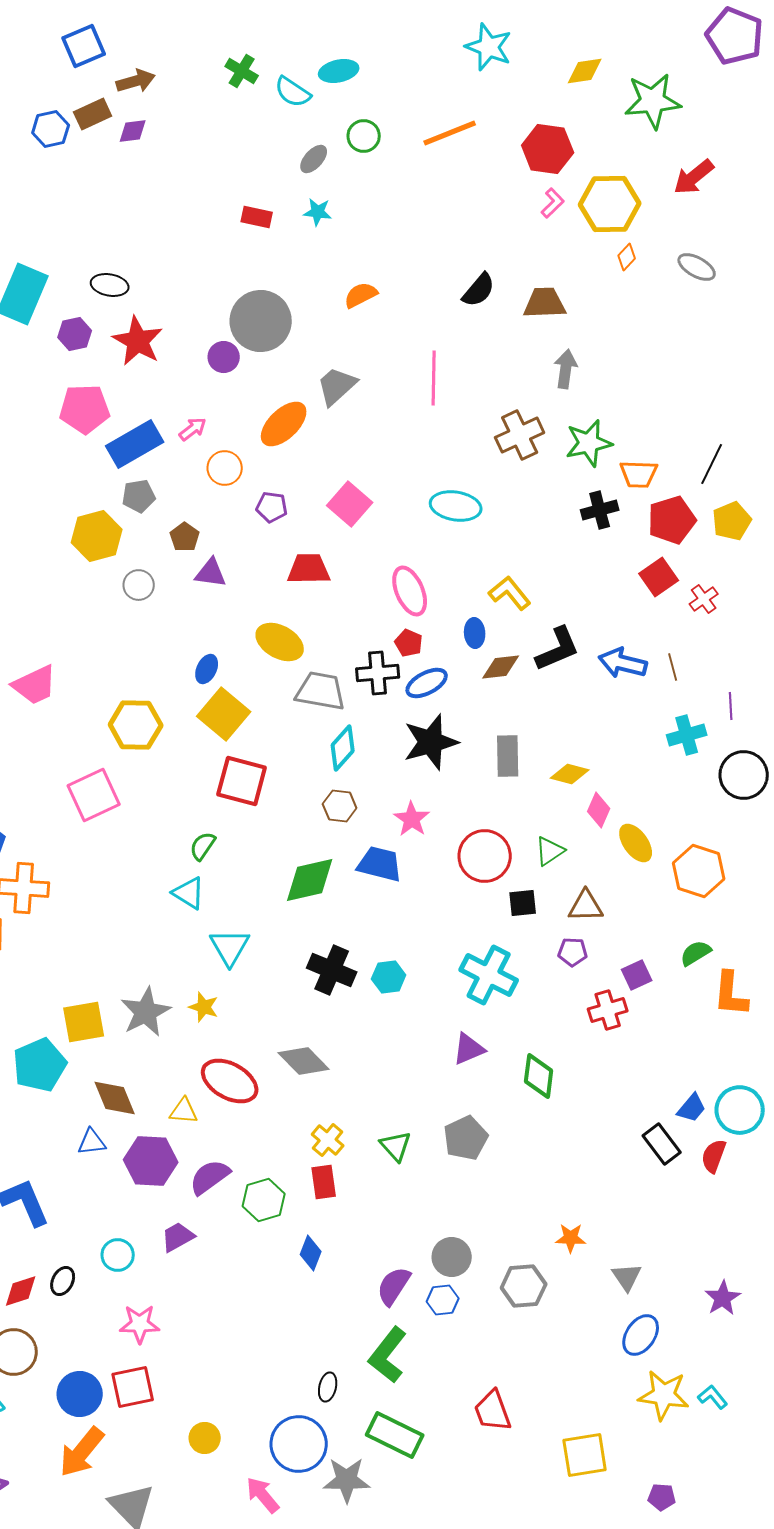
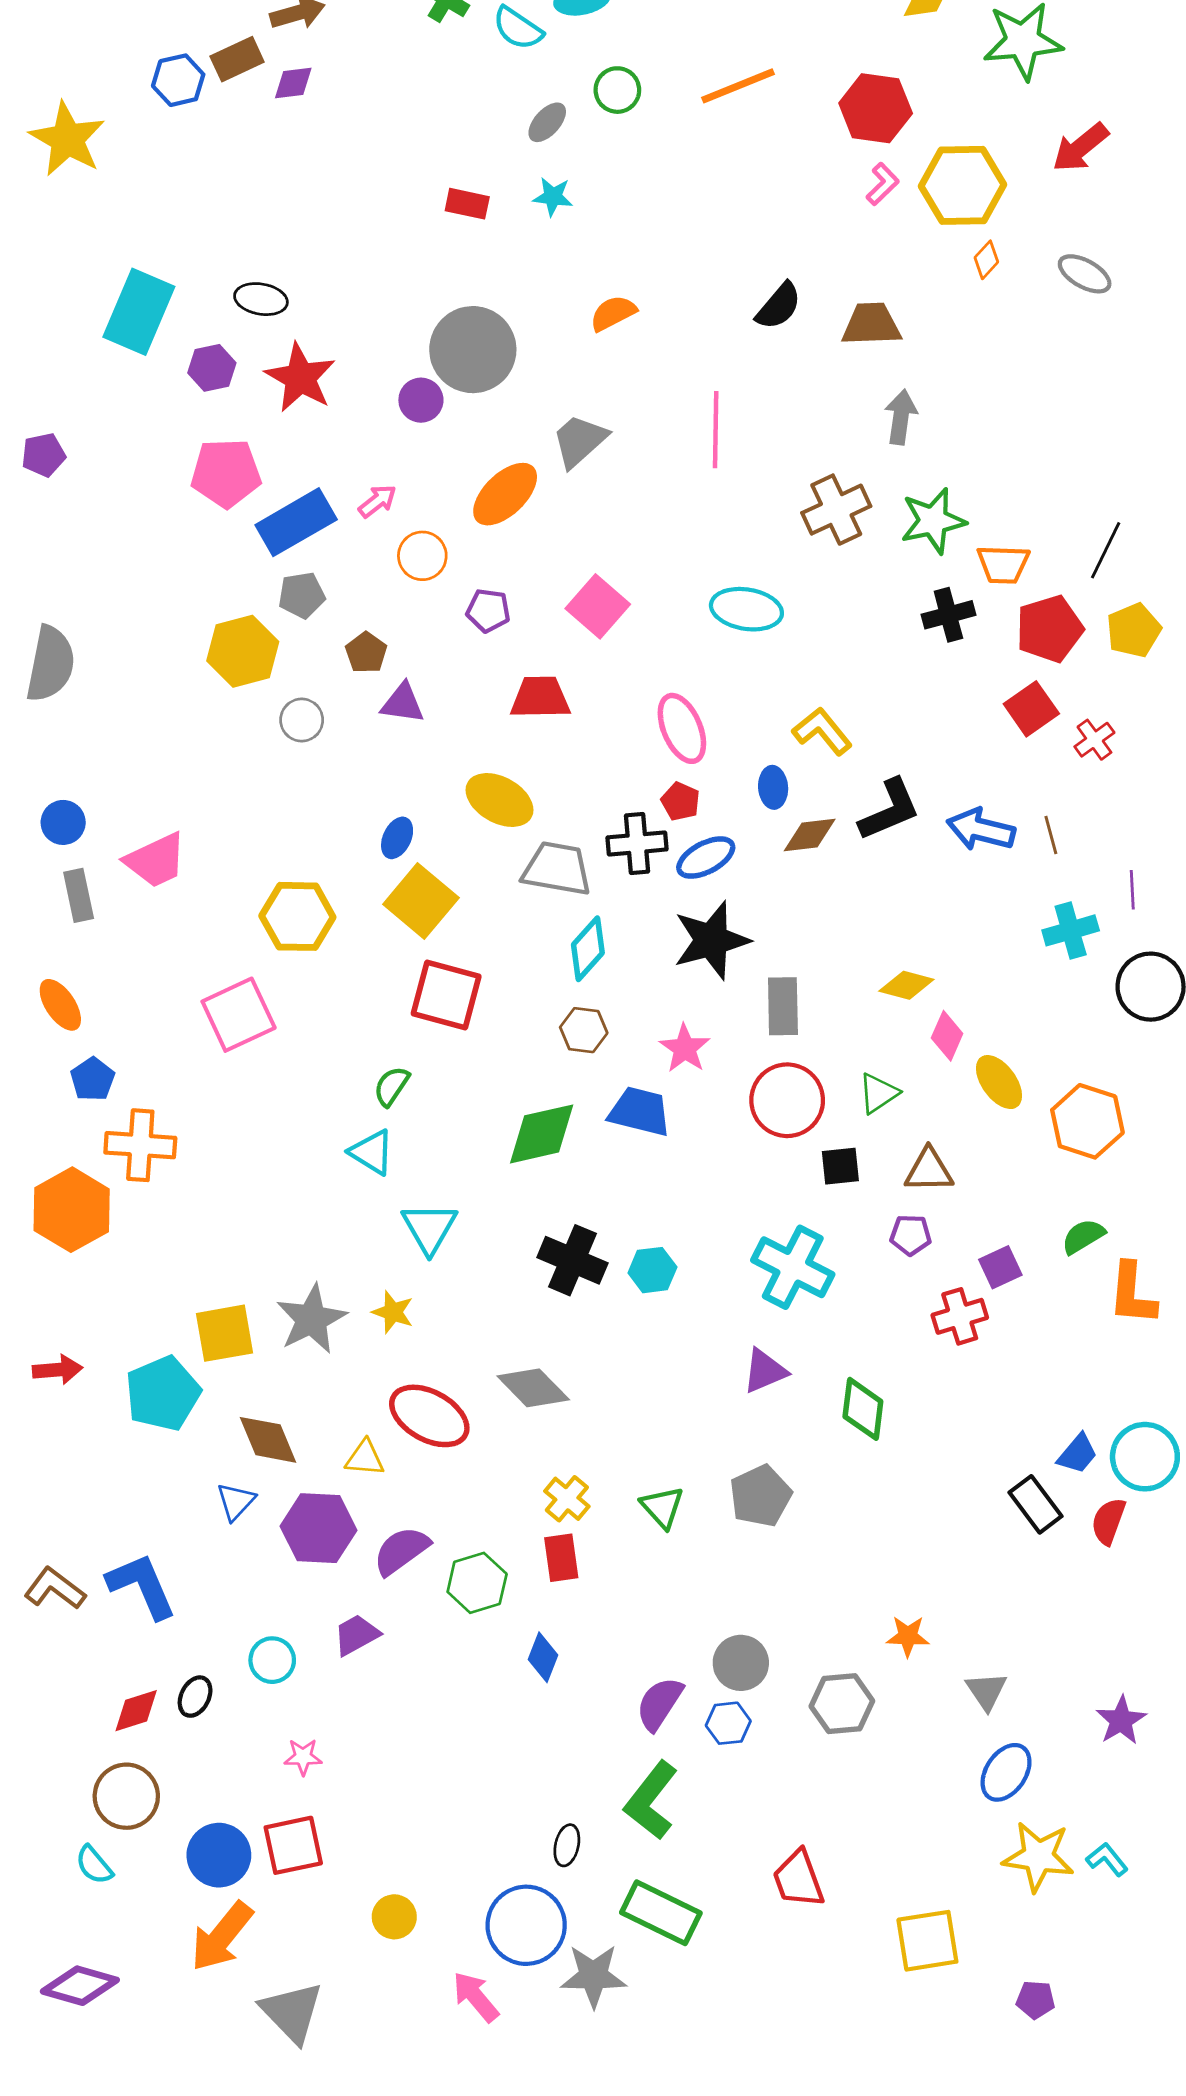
gray rectangle: (508, 756) -> (783, 1006), moved
blue triangle: (92, 1142) -> (236, 1502), turned -40
pink star: (140, 1324) -> (303, 1757), size x0.7

